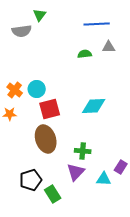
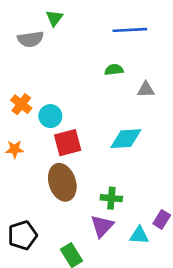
gray triangle: (109, 47) -> (146, 90), moved
orange cross: (15, 90) -> (21, 104), moved
black pentagon: (31, 180) -> (23, 235), moved

